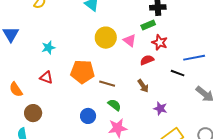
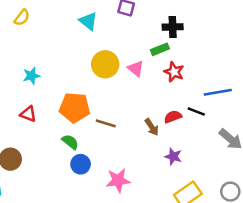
red semicircle: (147, 60) -> (173, 117), moved
green semicircle: (114, 105) -> (70, 142), moved

